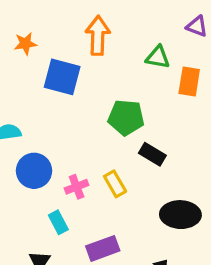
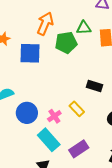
orange arrow: (98, 35) -> (45, 24), turned 35
green pentagon: (126, 117) -> (66, 43), moved
cyan rectangle: (58, 222) -> (49, 140), size x1.6

